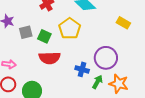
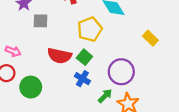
green square: (44, 36) -> (84, 57), moved
blue cross: (82, 69) -> (82, 79), moved

